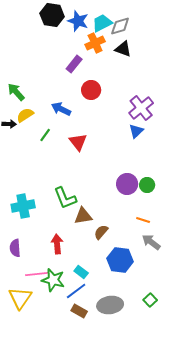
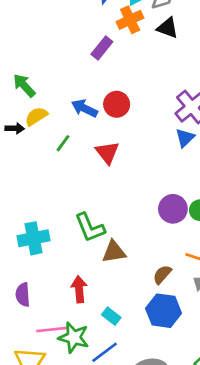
red circle: (91, 90) -> (117, 104), moved
brown semicircle: (101, 232) -> (162, 275), moved
cyan rectangle: (81, 272) -> (111, 316), moved

